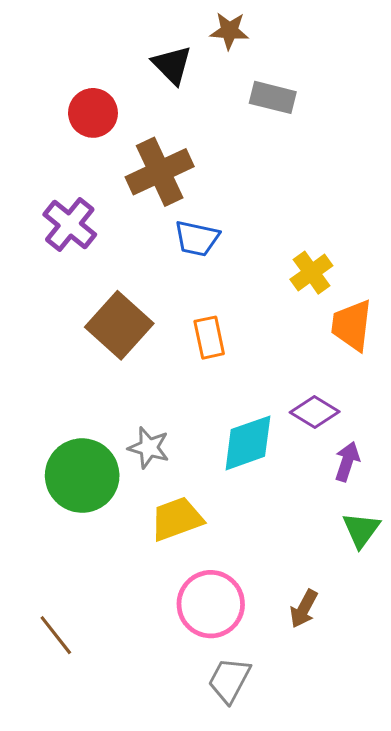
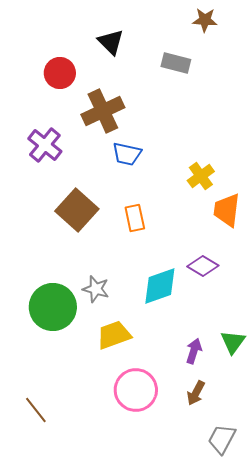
brown star: (229, 31) -> (205, 20), moved
purple arrow: (347, 462) -> (194, 351), moved
gray trapezoid: (229, 680) -> (222, 439), moved

